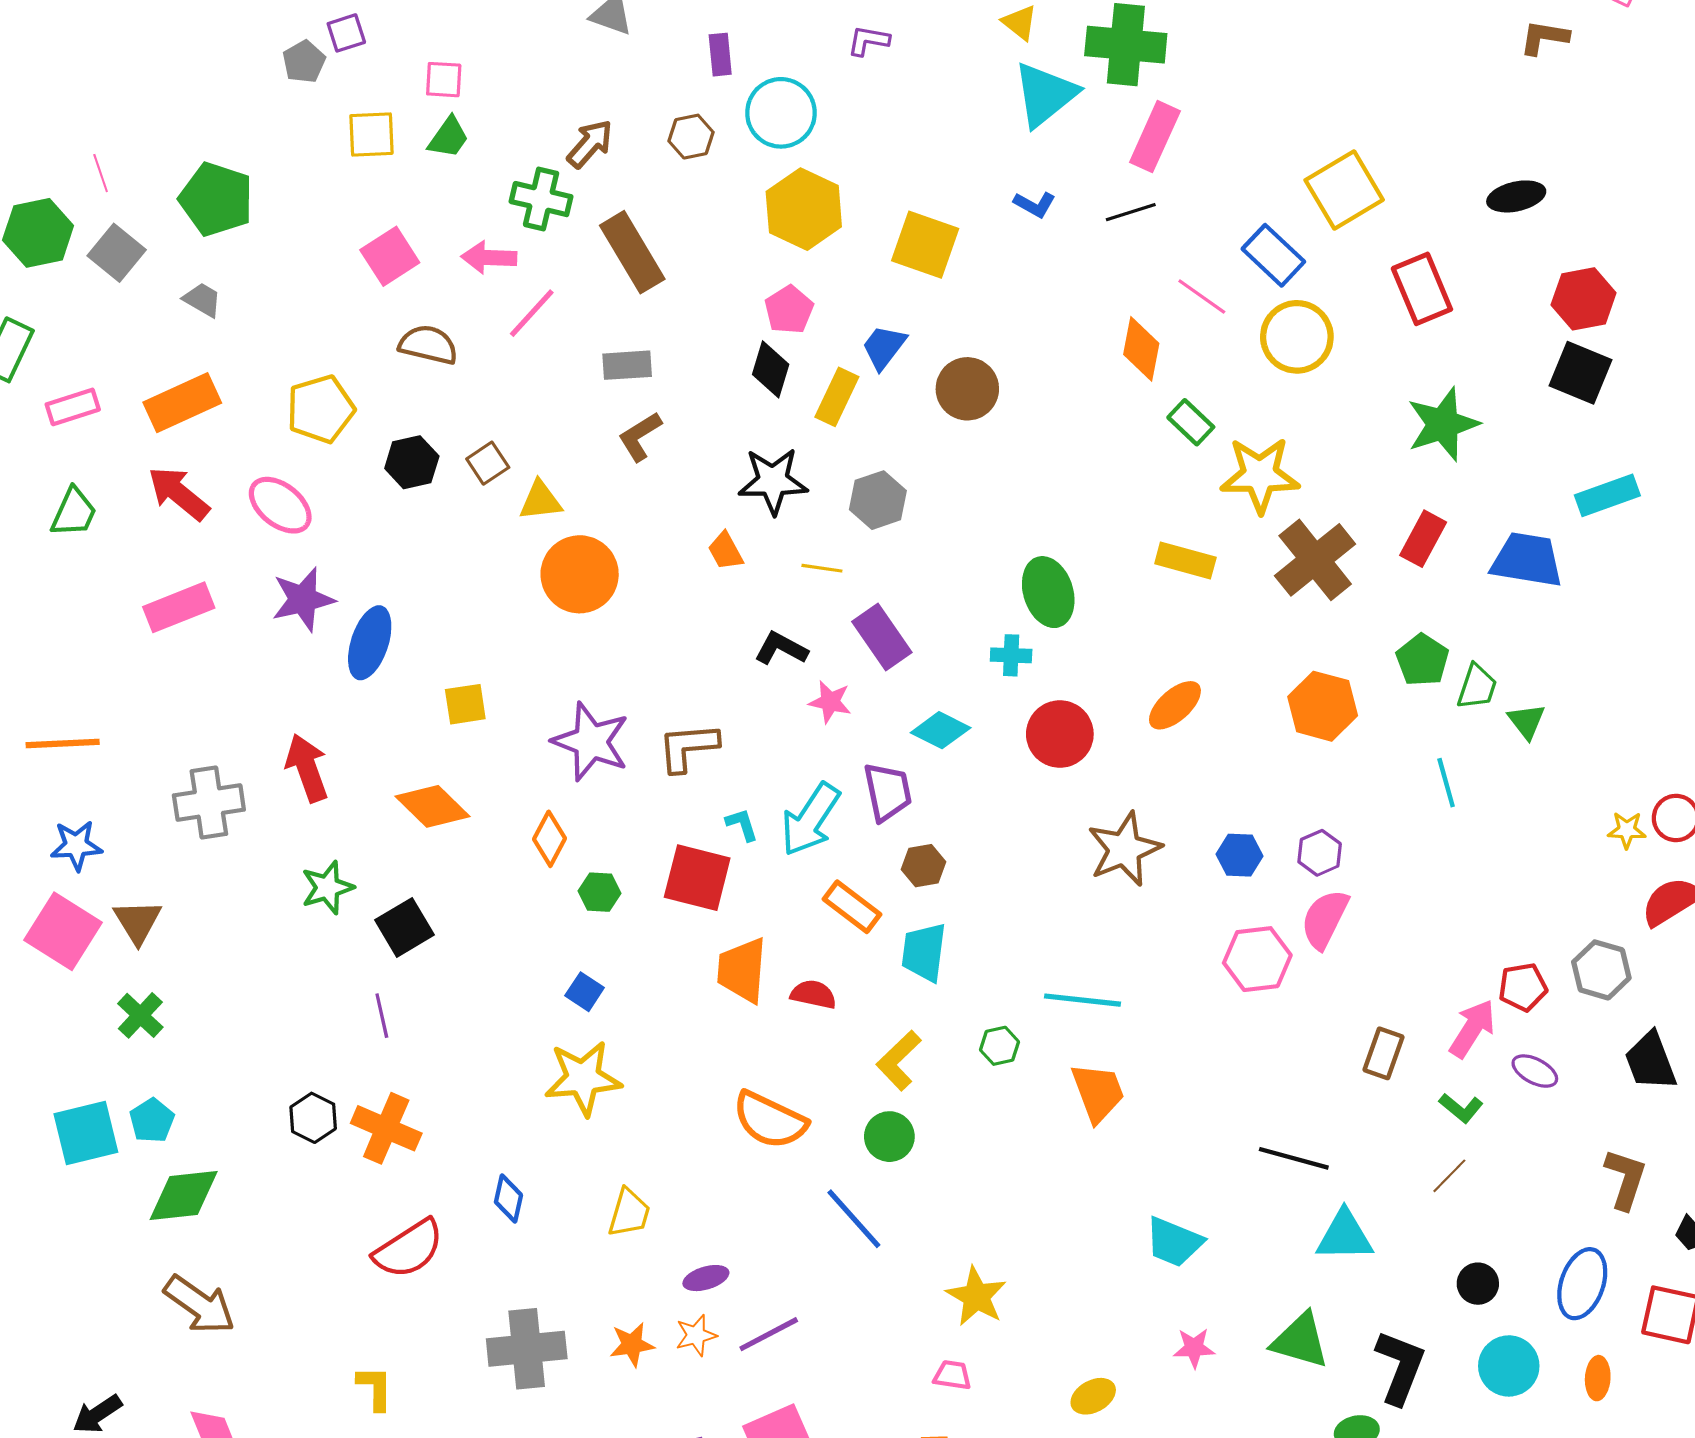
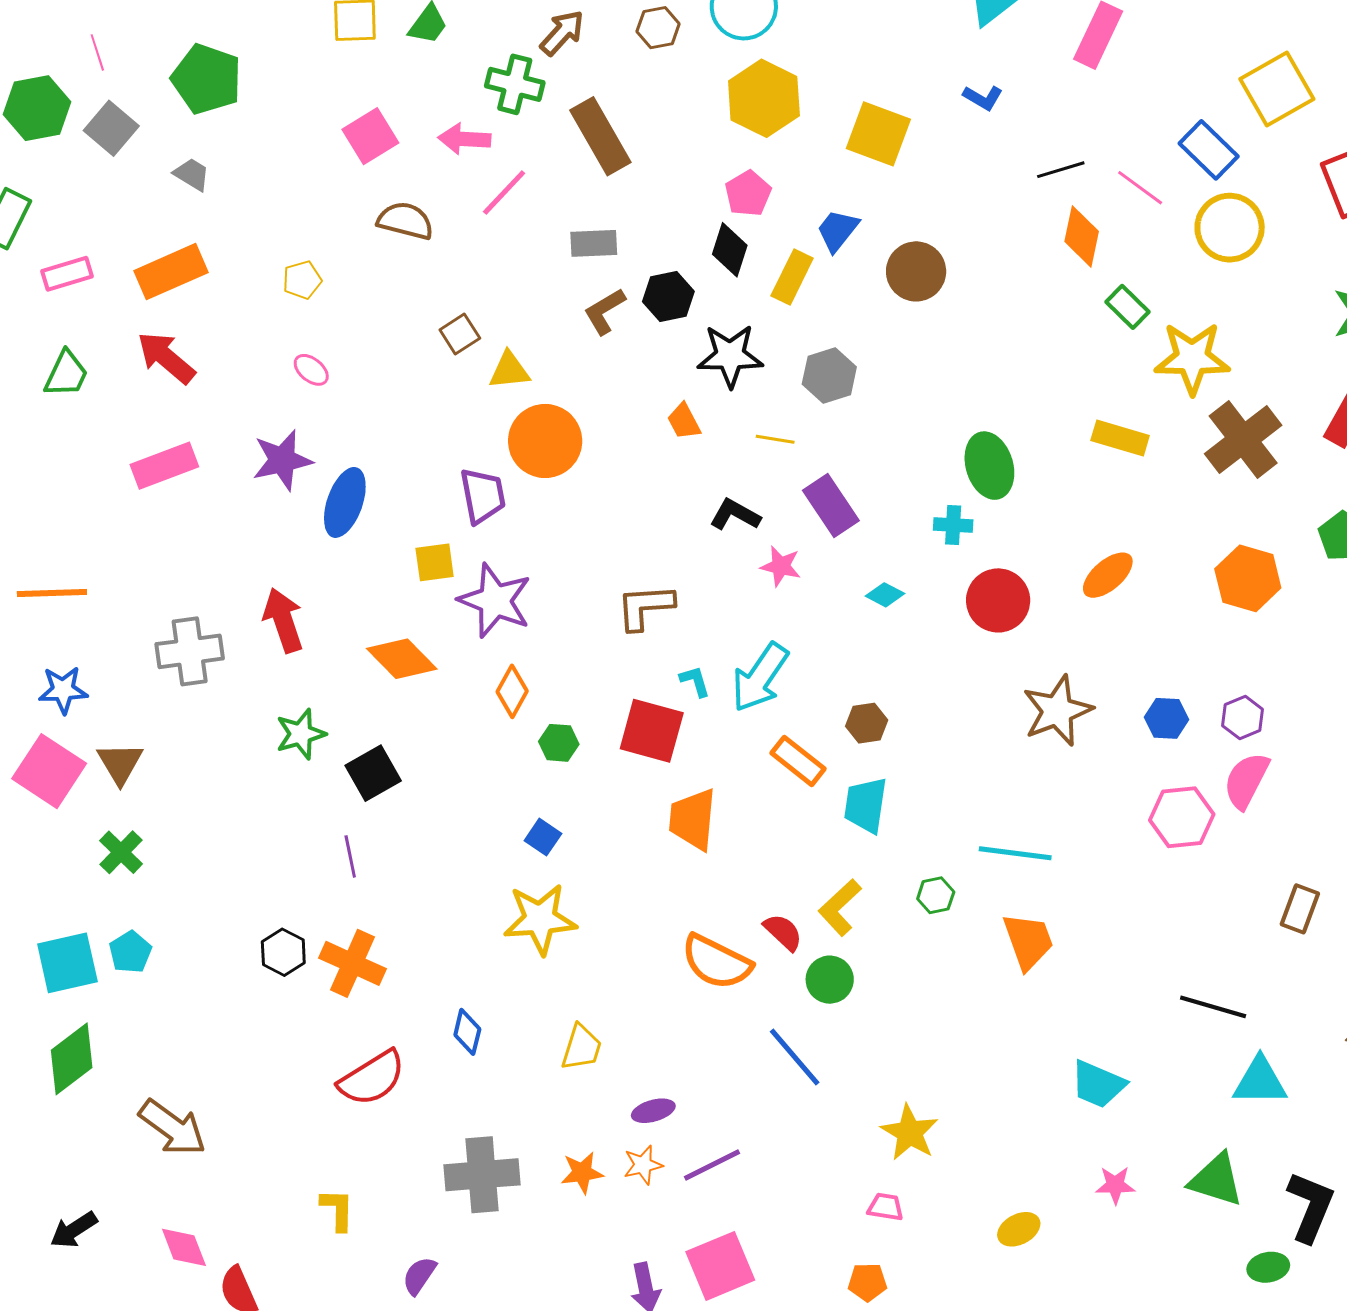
black line: (1131, 212) -> (1061, 170), moved
yellow pentagon: (321, 409) -> (302, 280), size x0.6
black hexagon: (412, 462) -> (668, 296), moved
pink ellipse: (280, 505) -> (311, 370), moved, size x0.6
cyan diamond: (941, 730) -> (885, 595), size x0.7
purple star: (591, 742) -> (495, 601), moved
purple trapezoid: (888, 792) -> (483, 496), moved
red semicircle: (813, 994) -> (783, 932), moved, turned 30
green diamond: (184, 1195) -> (72, 1059), moved, turned -32

